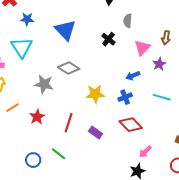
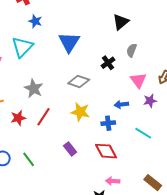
pink triangle: (142, 48) -> (138, 80), turned -36
gray diamond: (69, 68) -> (79, 82), moved, turned -30
red line: (69, 123) -> (44, 117), moved
pink arrow: (145, 152) -> (113, 181), turned 32

